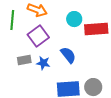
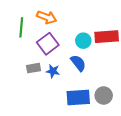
cyan circle: (74, 19) -> (83, 41), moved

